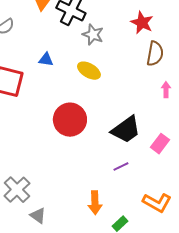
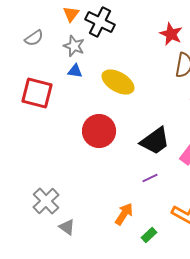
gray star: (93, 35) -> (74, 46), moved
yellow ellipse: (89, 71) -> (118, 82), size x1.4
orange arrow: (95, 203) -> (124, 214), turned -145

